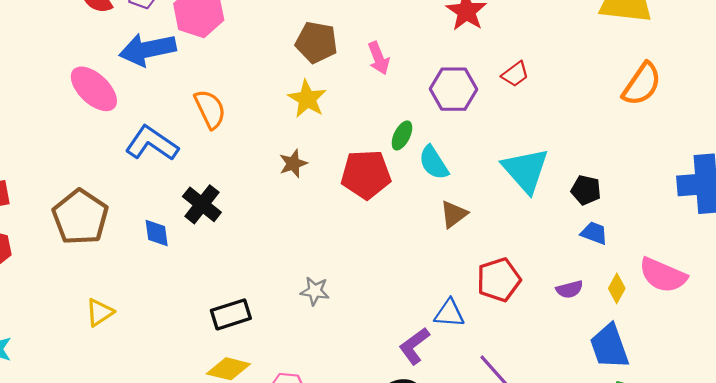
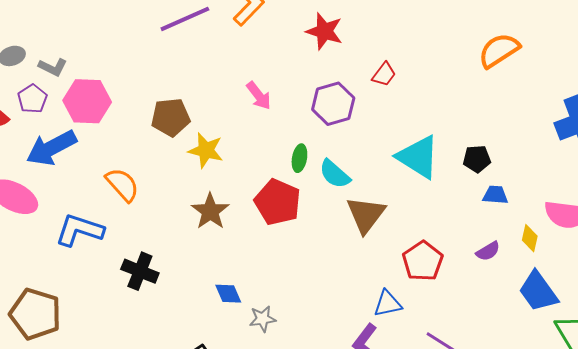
brown pentagon: (316, 42) -> (171, 117), moved
orange semicircle: (642, 84) -> (499, 50), turned -141
brown star: (293, 164) -> (210, 211), size x1.4
red pentagon: (366, 174) -> (278, 202), turned -30
brown triangle: (454, 214) -> (366, 215), size x1.5
blue diamond: (157, 233) -> (228, 294), moved

